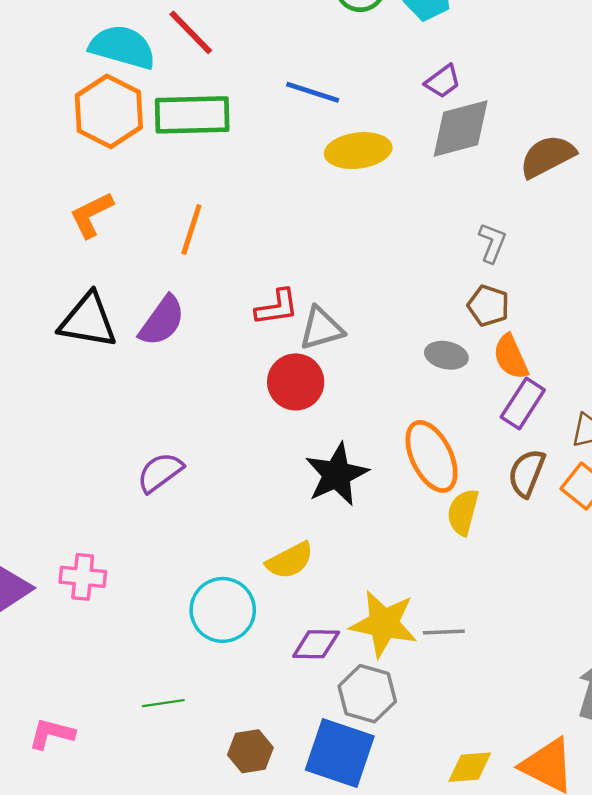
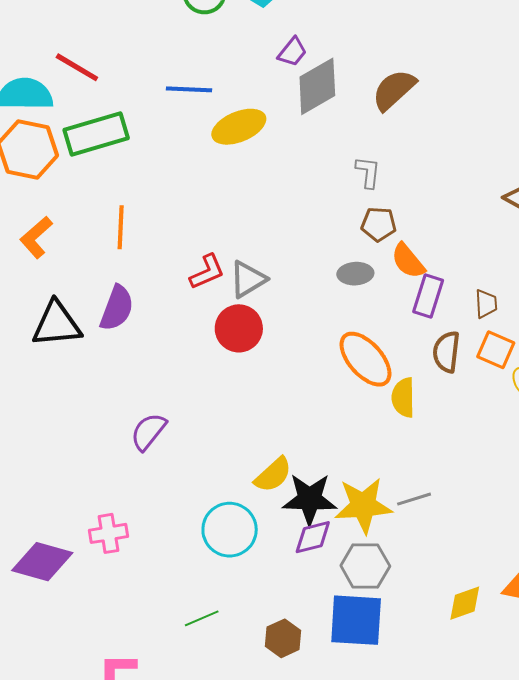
black star: (337, 474) -> (310, 499), moved, turned -30

